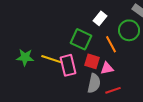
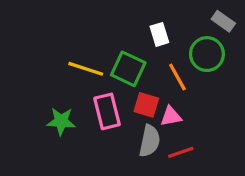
white rectangle: (100, 18) -> (159, 34), turned -56
green star: (25, 57) -> (61, 121), moved
yellow line: (52, 59) -> (86, 69), moved

